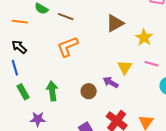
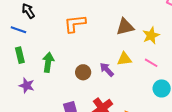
brown triangle: (115, 23) -> (125, 27), moved
yellow triangle: (125, 67) -> (124, 59), turned 35
blue line: (15, 68) -> (18, 30), turned -70

